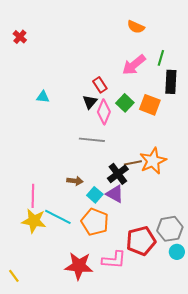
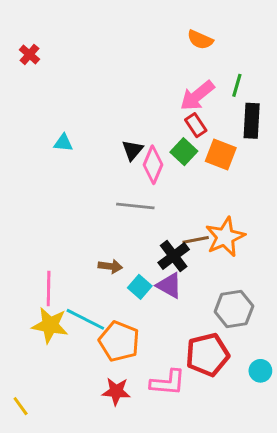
red rectangle: (100, 85) -> (196, 125), moved
orange pentagon: (95, 222) -> (119, 341), moved
gray hexagon: (170, 229) -> (234, 309), moved
red star: (79, 266) -> (116, 391), size x0.7

